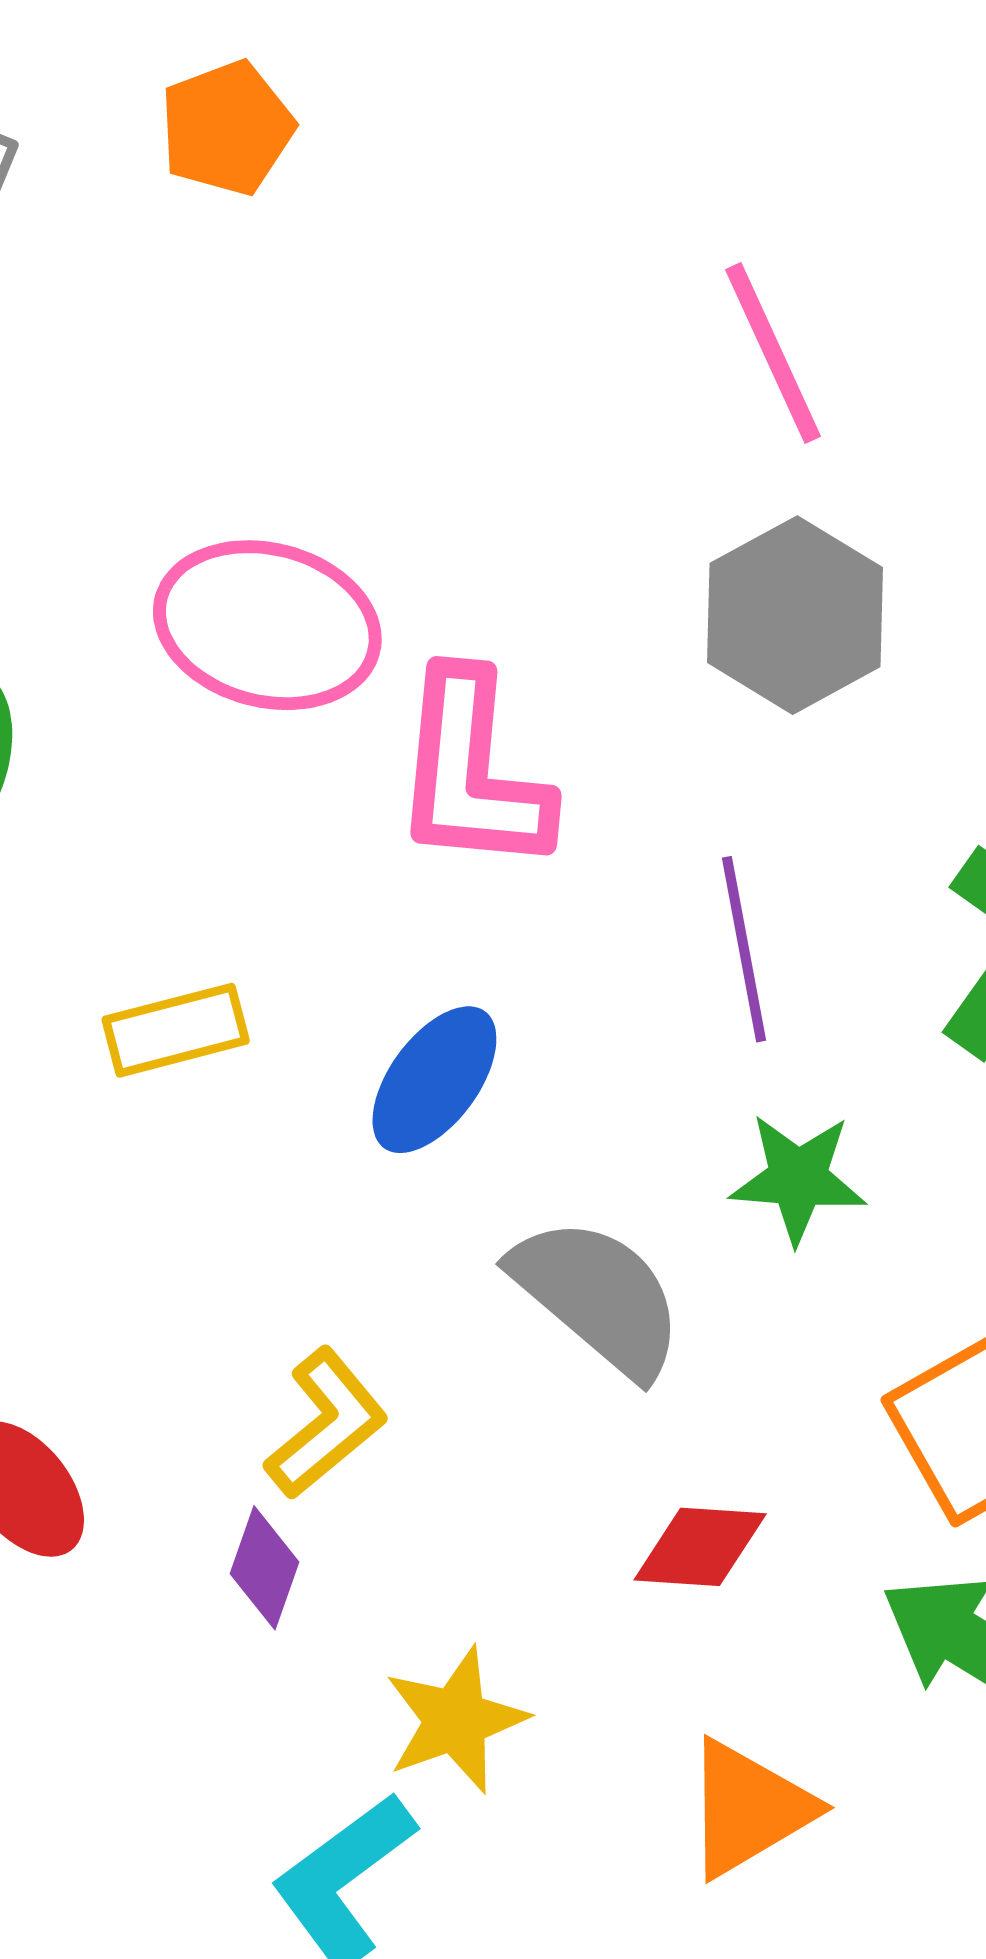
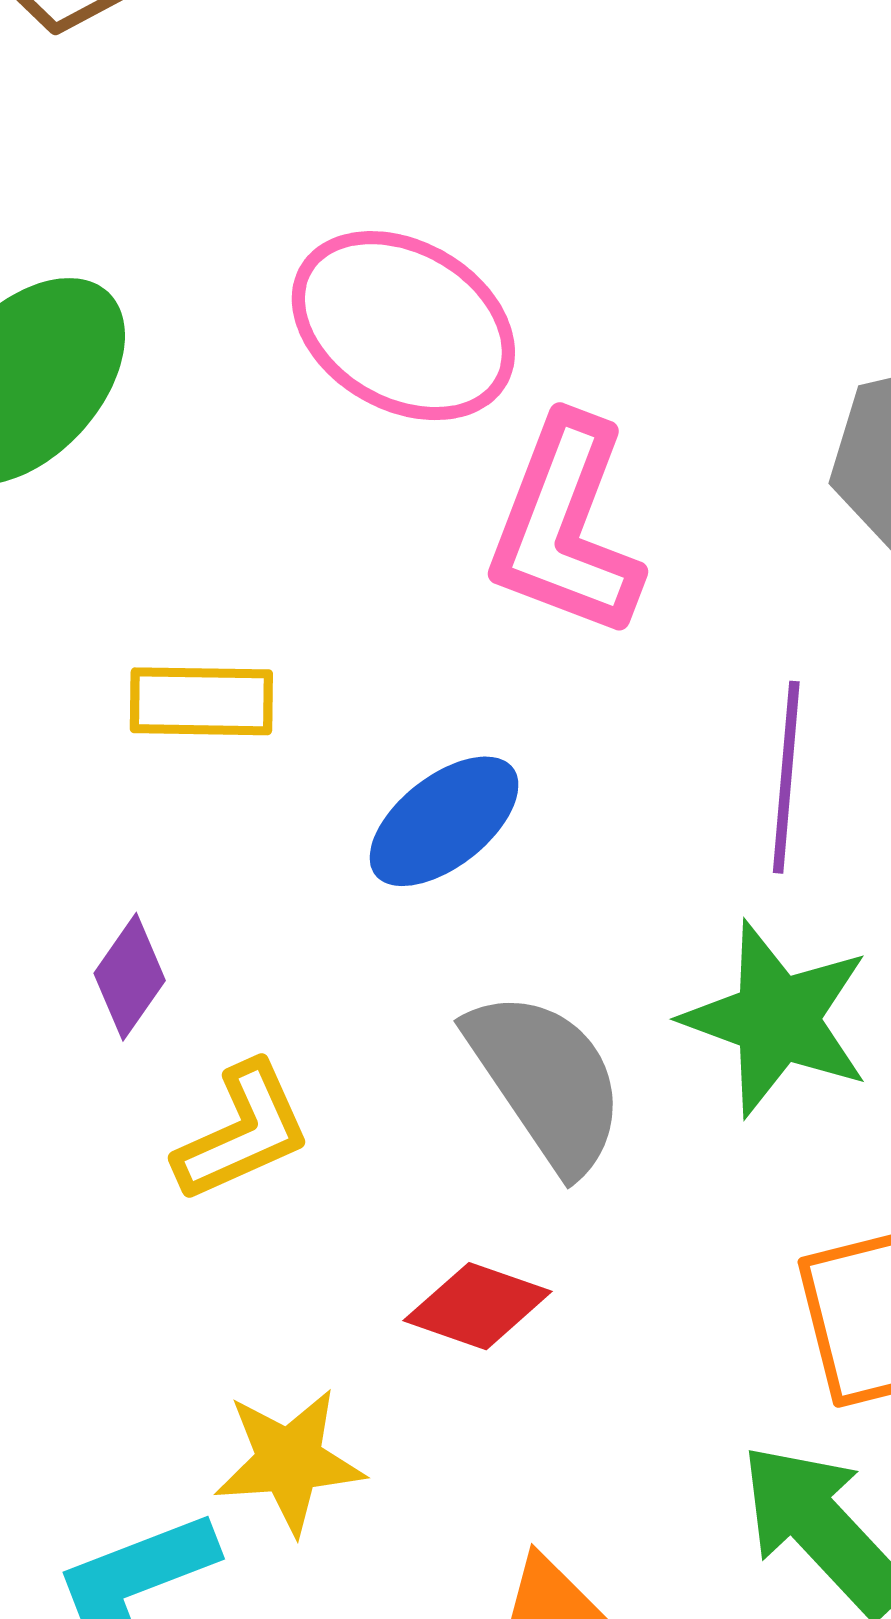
green star: (798, 1178) -> (777, 1019), size x1.4
red diamond: (700, 1547) -> (478, 1306), moved
purple diamond: (264, 1568) -> (130, 977), moved

